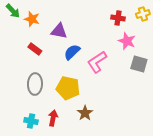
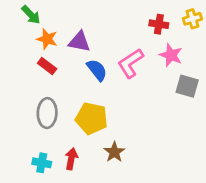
green arrow: (13, 11) -> (31, 15), moved
orange star: (32, 19) -> (47, 39), moved
blue semicircle: (72, 52) -> (97, 70), turned 96
pink L-shape: (97, 62) -> (131, 63), moved

